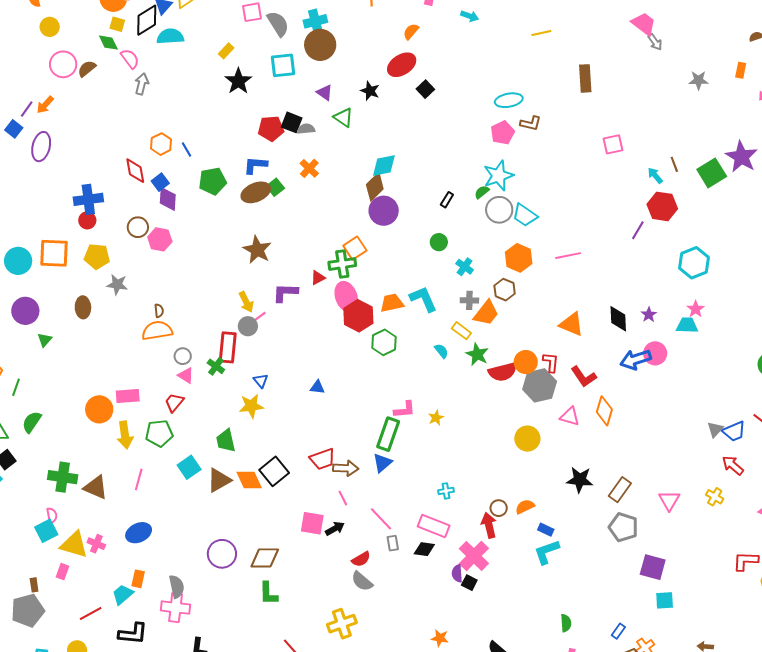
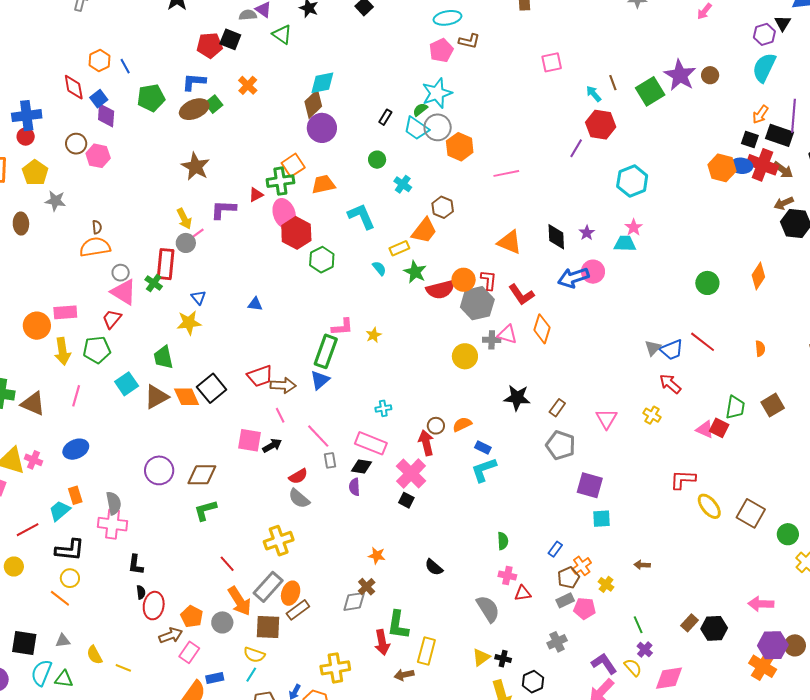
gray semicircle: (306, 129) -> (248, 15), moved
cyan trapezoid: (525, 215) -> (416, 128), moved
yellow pentagon: (97, 256) -> (35, 173), turned 30
orange hexagon: (519, 258) -> (460, 147), moved
gray cross: (469, 300) -> (492, 340), moved
orange trapezoid: (392, 303) -> (323, 184), moved
yellow rectangle: (461, 331) -> (399, 248), turned -60
pink triangle: (186, 376) -> (124, 292), size x1.6
brown rectangle: (620, 490) -> (557, 408), size x0.7
purple semicircle: (457, 573) -> (354, 487), moved
orange rectangle: (138, 579) -> (75, 495), turned -30
green L-shape: (268, 593) -> (205, 510), turned 75

